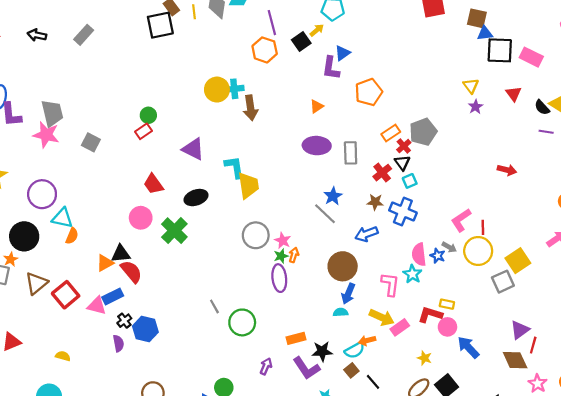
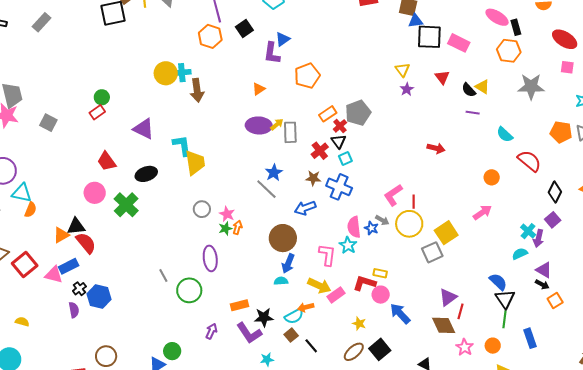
yellow arrow: (317, 30) -> (277, 124), moved
gray circle: (256, 235) -> (202, 209), size x0.7
purple ellipse: (279, 278) -> (210, 258), moved

